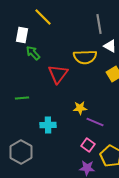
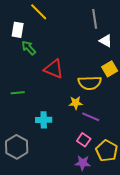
yellow semicircle: (85, 57) -> (90, 83), moved
red triangle: (58, 74) -> (54, 69), turned -45

